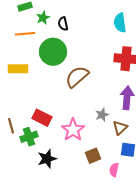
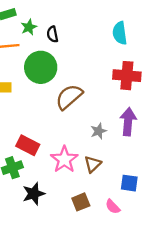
gray star: (102, 115) -> (99, 131), moved
brown triangle: (120, 128) -> (93, 164), moved
brown square: (93, 156) -> (81, 202), moved
pink semicircle: (114, 170) -> (113, 207), turned -56

